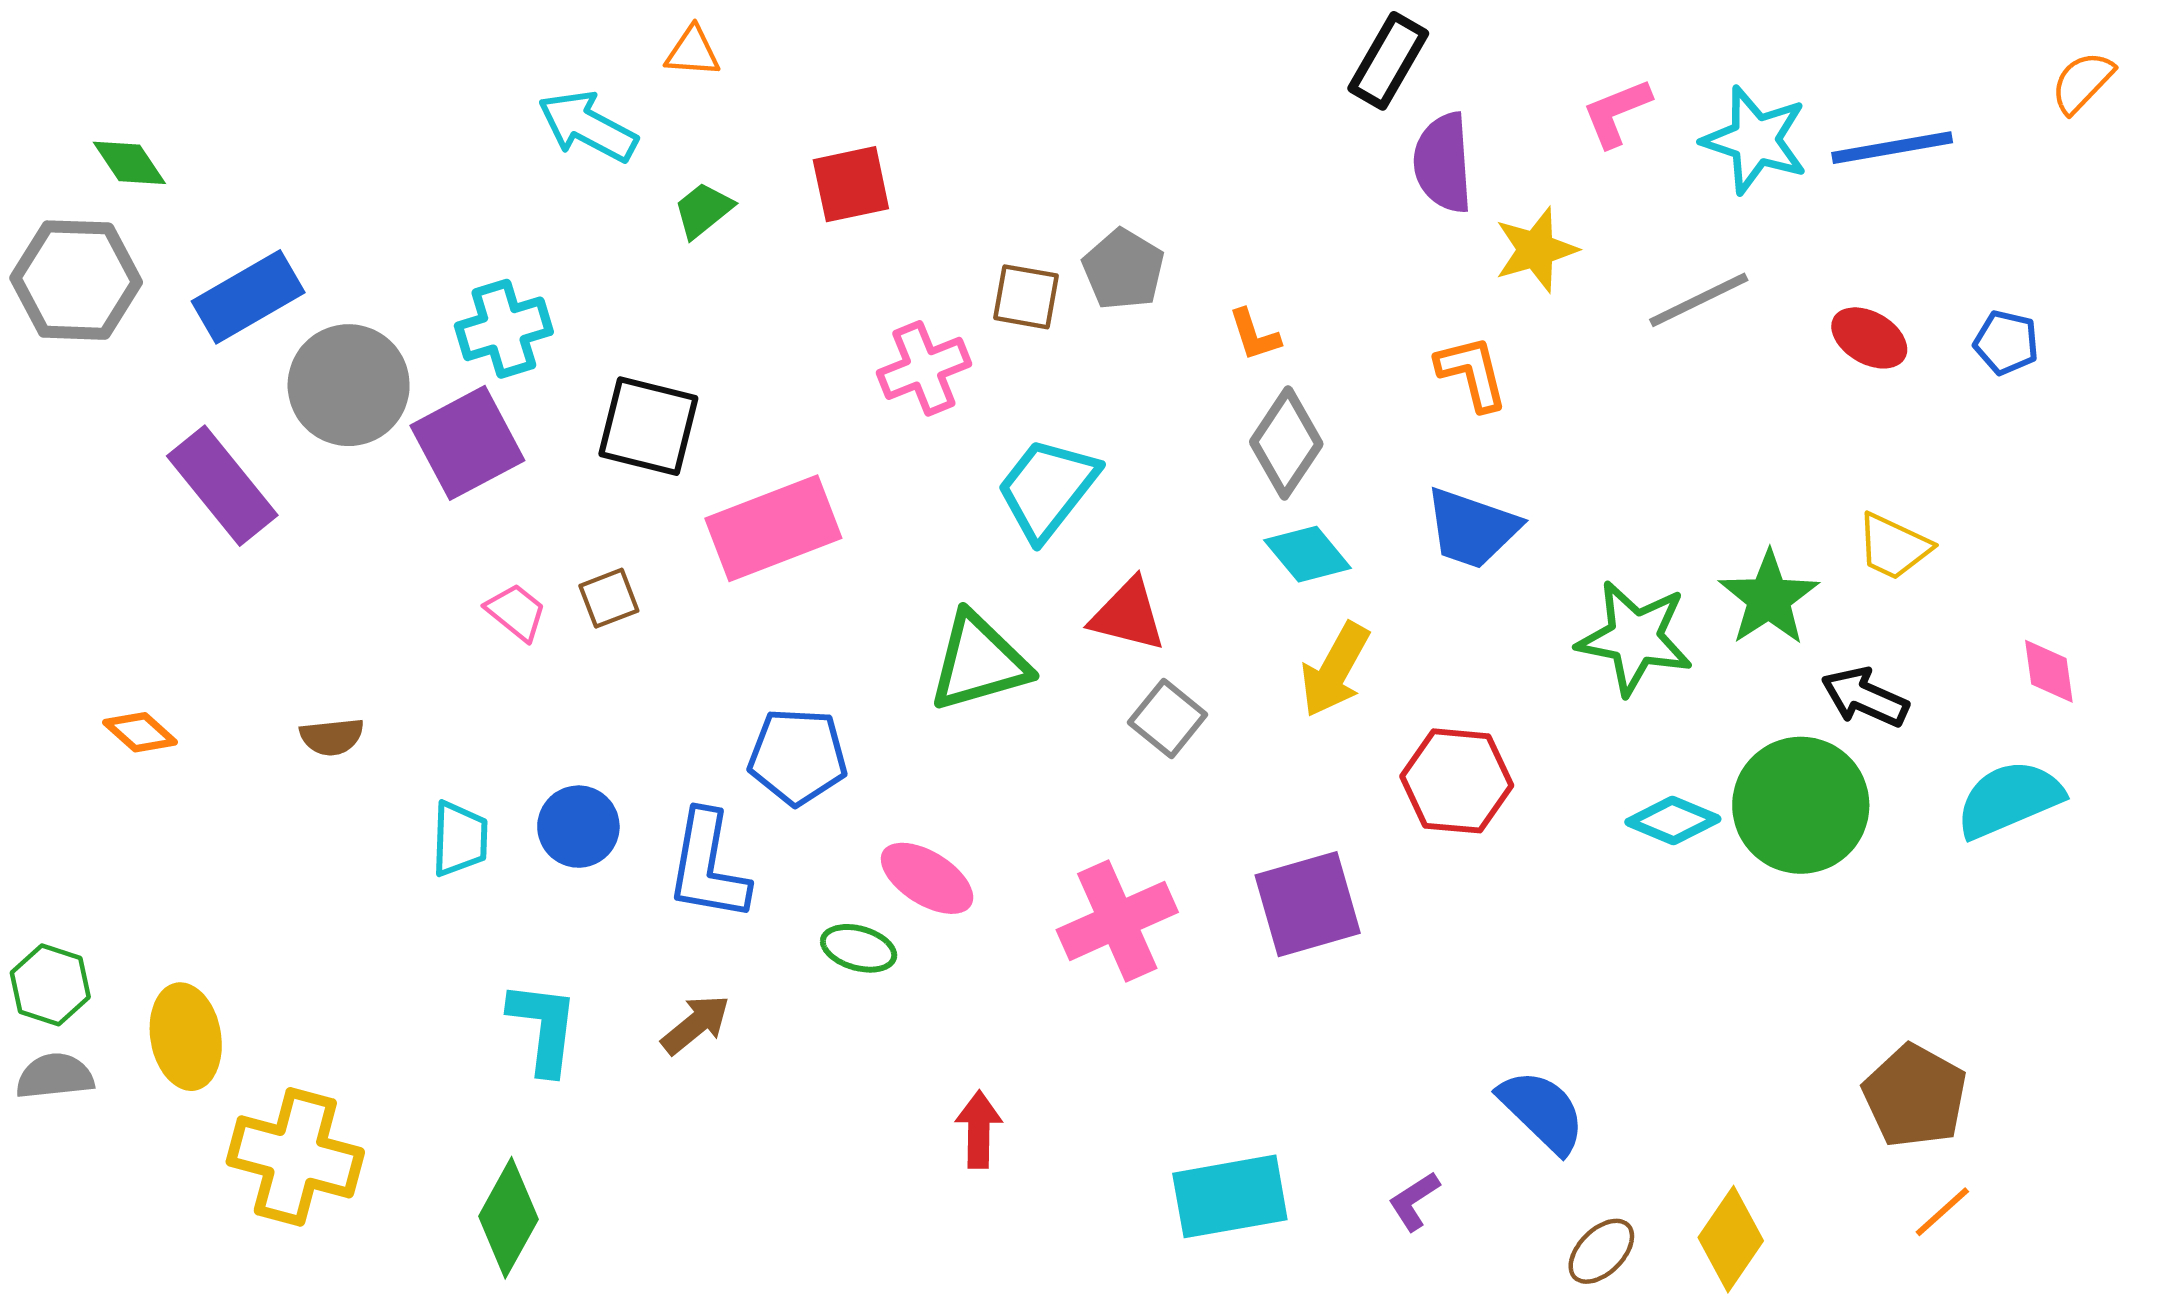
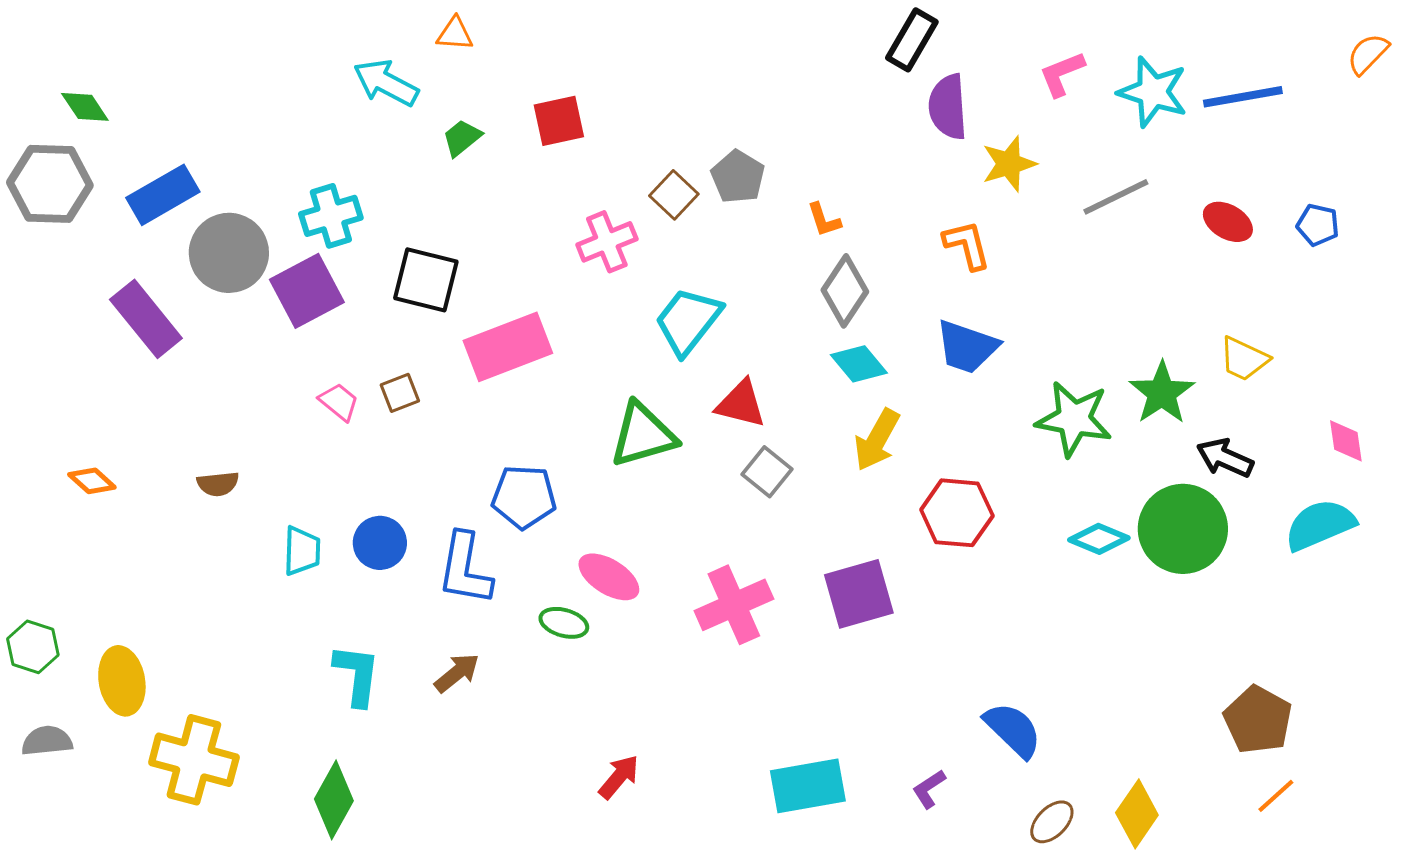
brown square: (1026, 297) -> (674, 195), turned 33
gray semicircle: (55, 1076) -> (47, 741), moved
red arrow: (979, 1129) -> (619, 777), moved, turned 39

